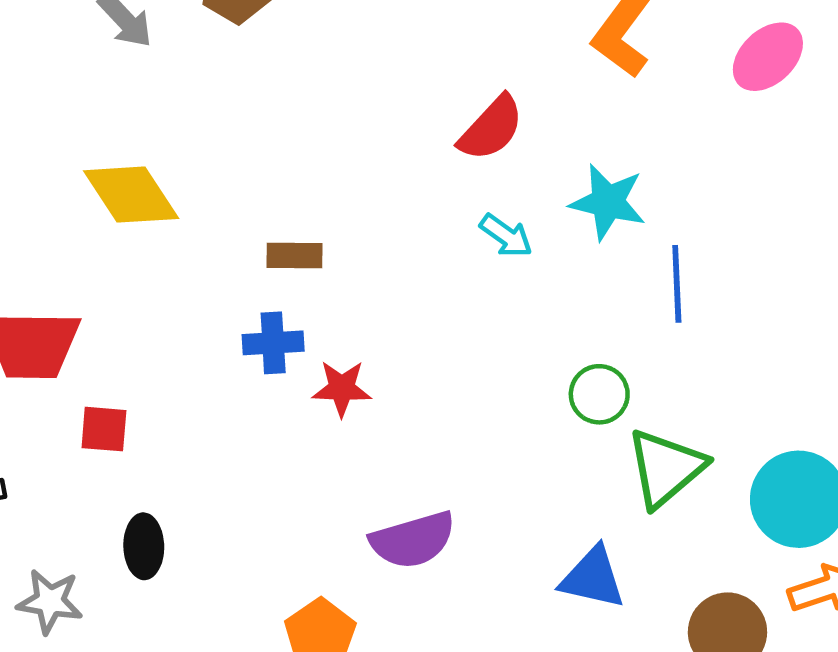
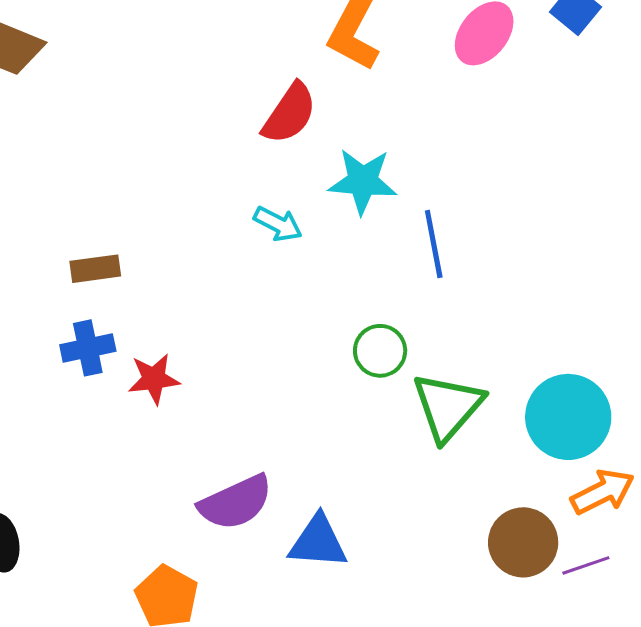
red semicircle: (491, 128) -> (290, 114), moved
blue triangle: (593, 578) -> (318, 542), moved

